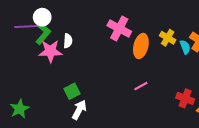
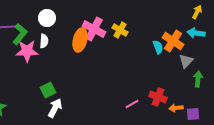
white circle: (42, 17) -> (47, 18), moved
yellow cross: (168, 38) -> (120, 30), moved
orange ellipse: (141, 46) -> (80, 40), moved
pink line: (141, 86) -> (132, 104), moved

